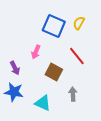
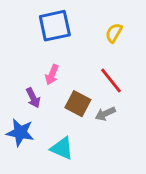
blue square: (54, 26) -> (55, 26), moved, turned -35
purple arrow: (15, 68) -> (33, 98), moved
gray arrow: (73, 94) -> (105, 114), moved, turned -112

